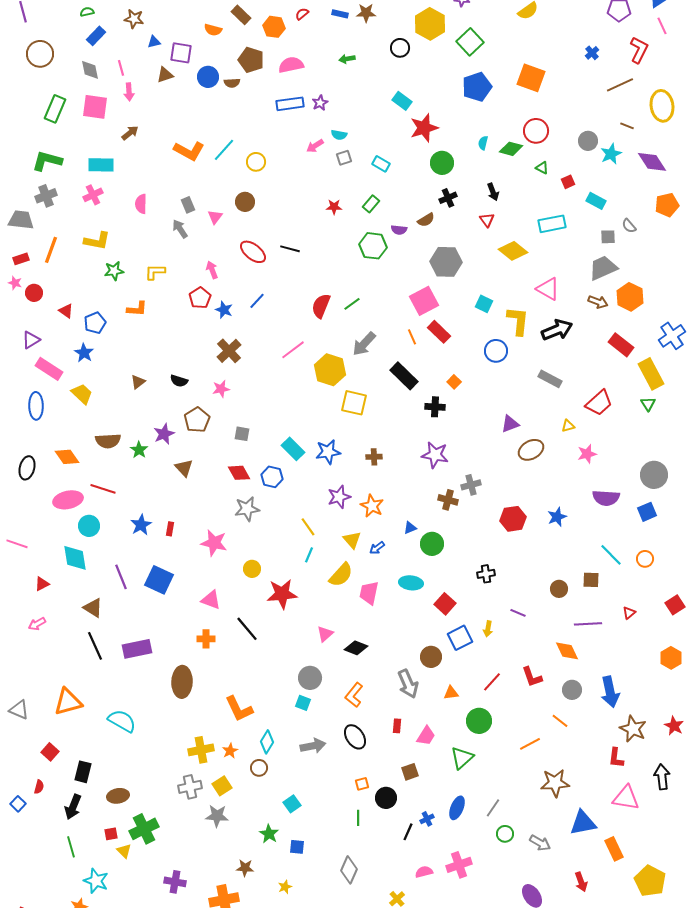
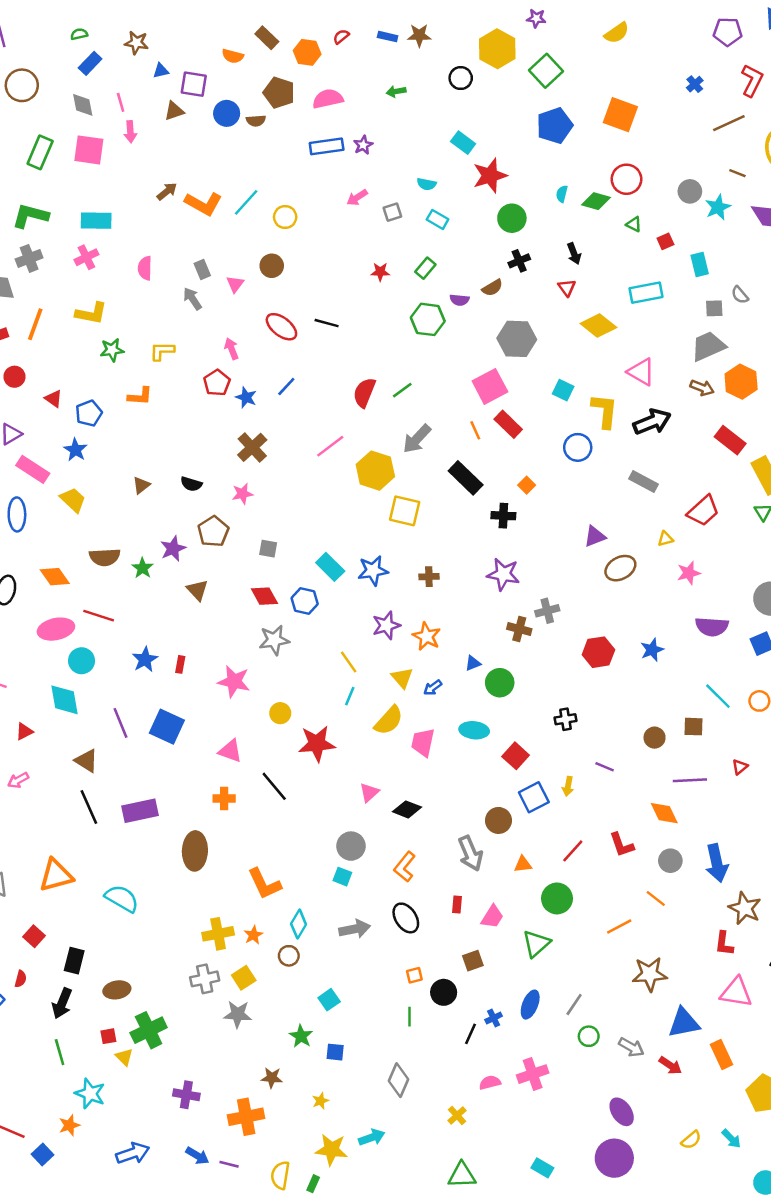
brown arrow: (130, 133) -> (167, 191), moved
cyan semicircle: (339, 135) -> (427, 184), moved
cyan rectangle: (596, 201) -> (700, 265), turned 48
red arrow: (581, 882) -> (670, 1065), moved, turned -36

